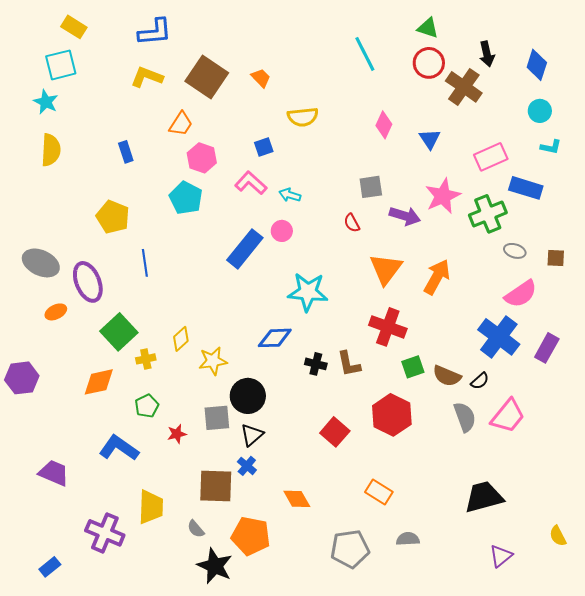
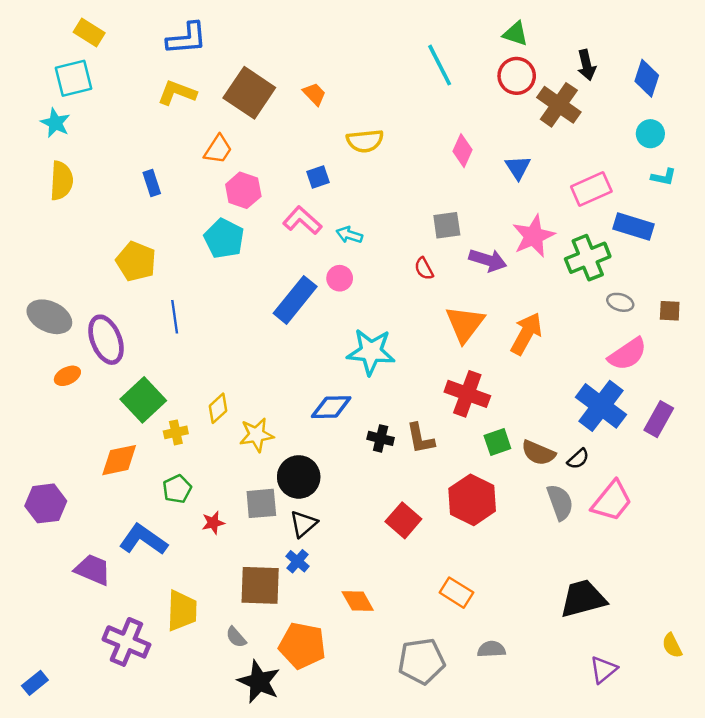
purple hexagon: (22, 378) -> (46, 503), moved
purple trapezoid: (54, 473) -> (93, 570), moved
blue rectangle: (50, 567) -> (35, 683), moved

